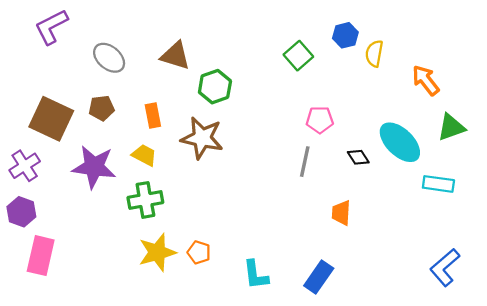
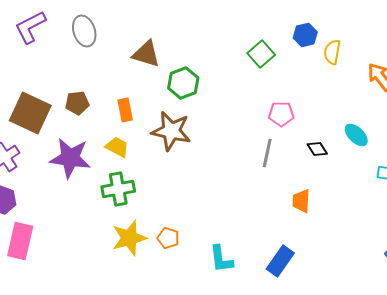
gray ellipse: (109, 58) -> (84, 31), moved, turned 32
cyan ellipse: (400, 142) -> (356, 135), size x0.6

